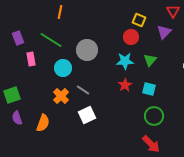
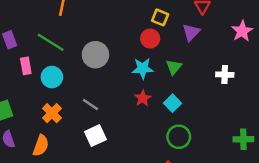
cyan circle: (63, 68) -> (52, 77), moved
cyan square: (149, 89) -> (173, 103), turned 32
orange cross: (61, 96) -> (52, 113), moved

